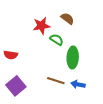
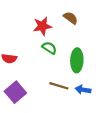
green semicircle: (57, 40) -> (49, 48), moved

